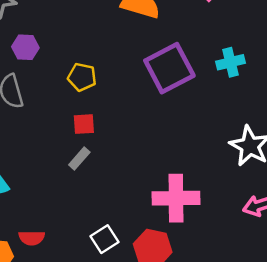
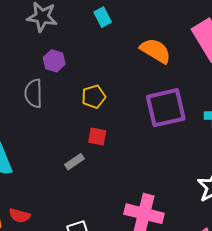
yellow pentagon: (82, 77) -> (94, 97), turned 30
red square: (84, 124) -> (97, 137), moved

